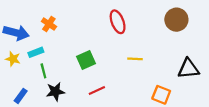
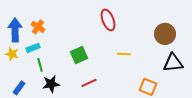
brown circle: (176, 20) -> (165, 34), moved
orange cross: (49, 24) -> (38, 27), moved
blue arrow: (16, 33) -> (15, 30), turned -105

